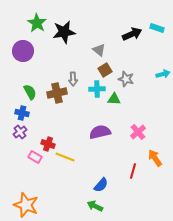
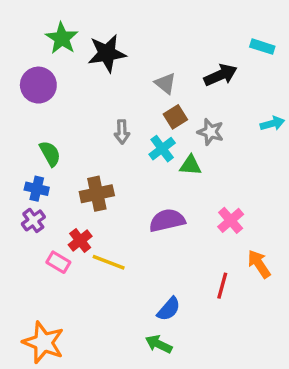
black arrow: (132, 34) -> (221, 75), moved
cyan cross: (97, 89) -> (162, 149), turned -35
brown cross: (57, 93) -> (97, 194), moved
red cross: (48, 144) -> (80, 240), turned 32

